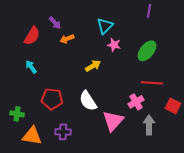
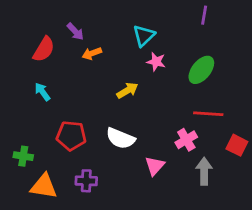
white semicircle: (88, 101) -> (121, 138), turned -35
pink triangle: (113, 121) -> (155, 166), size x0.7

